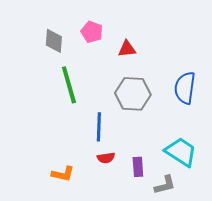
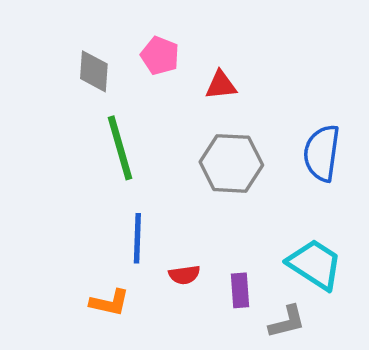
blue line: (99, 127) -> (137, 238), moved

